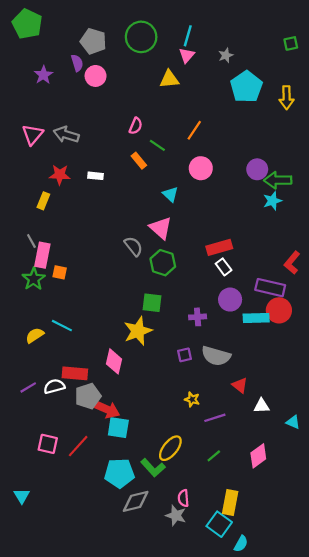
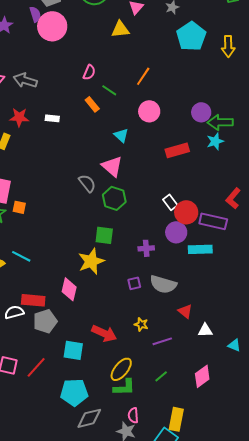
pink circle: (96, 76) -> (52, 26), size x1.5
red rectangle: (219, 247) -> (177, 150), moved
red circle: (279, 310) -> (186, 212), moved
red arrow: (106, 409) -> (104, 333), moved
green L-shape: (153, 468) -> (124, 387), moved, turned -50

